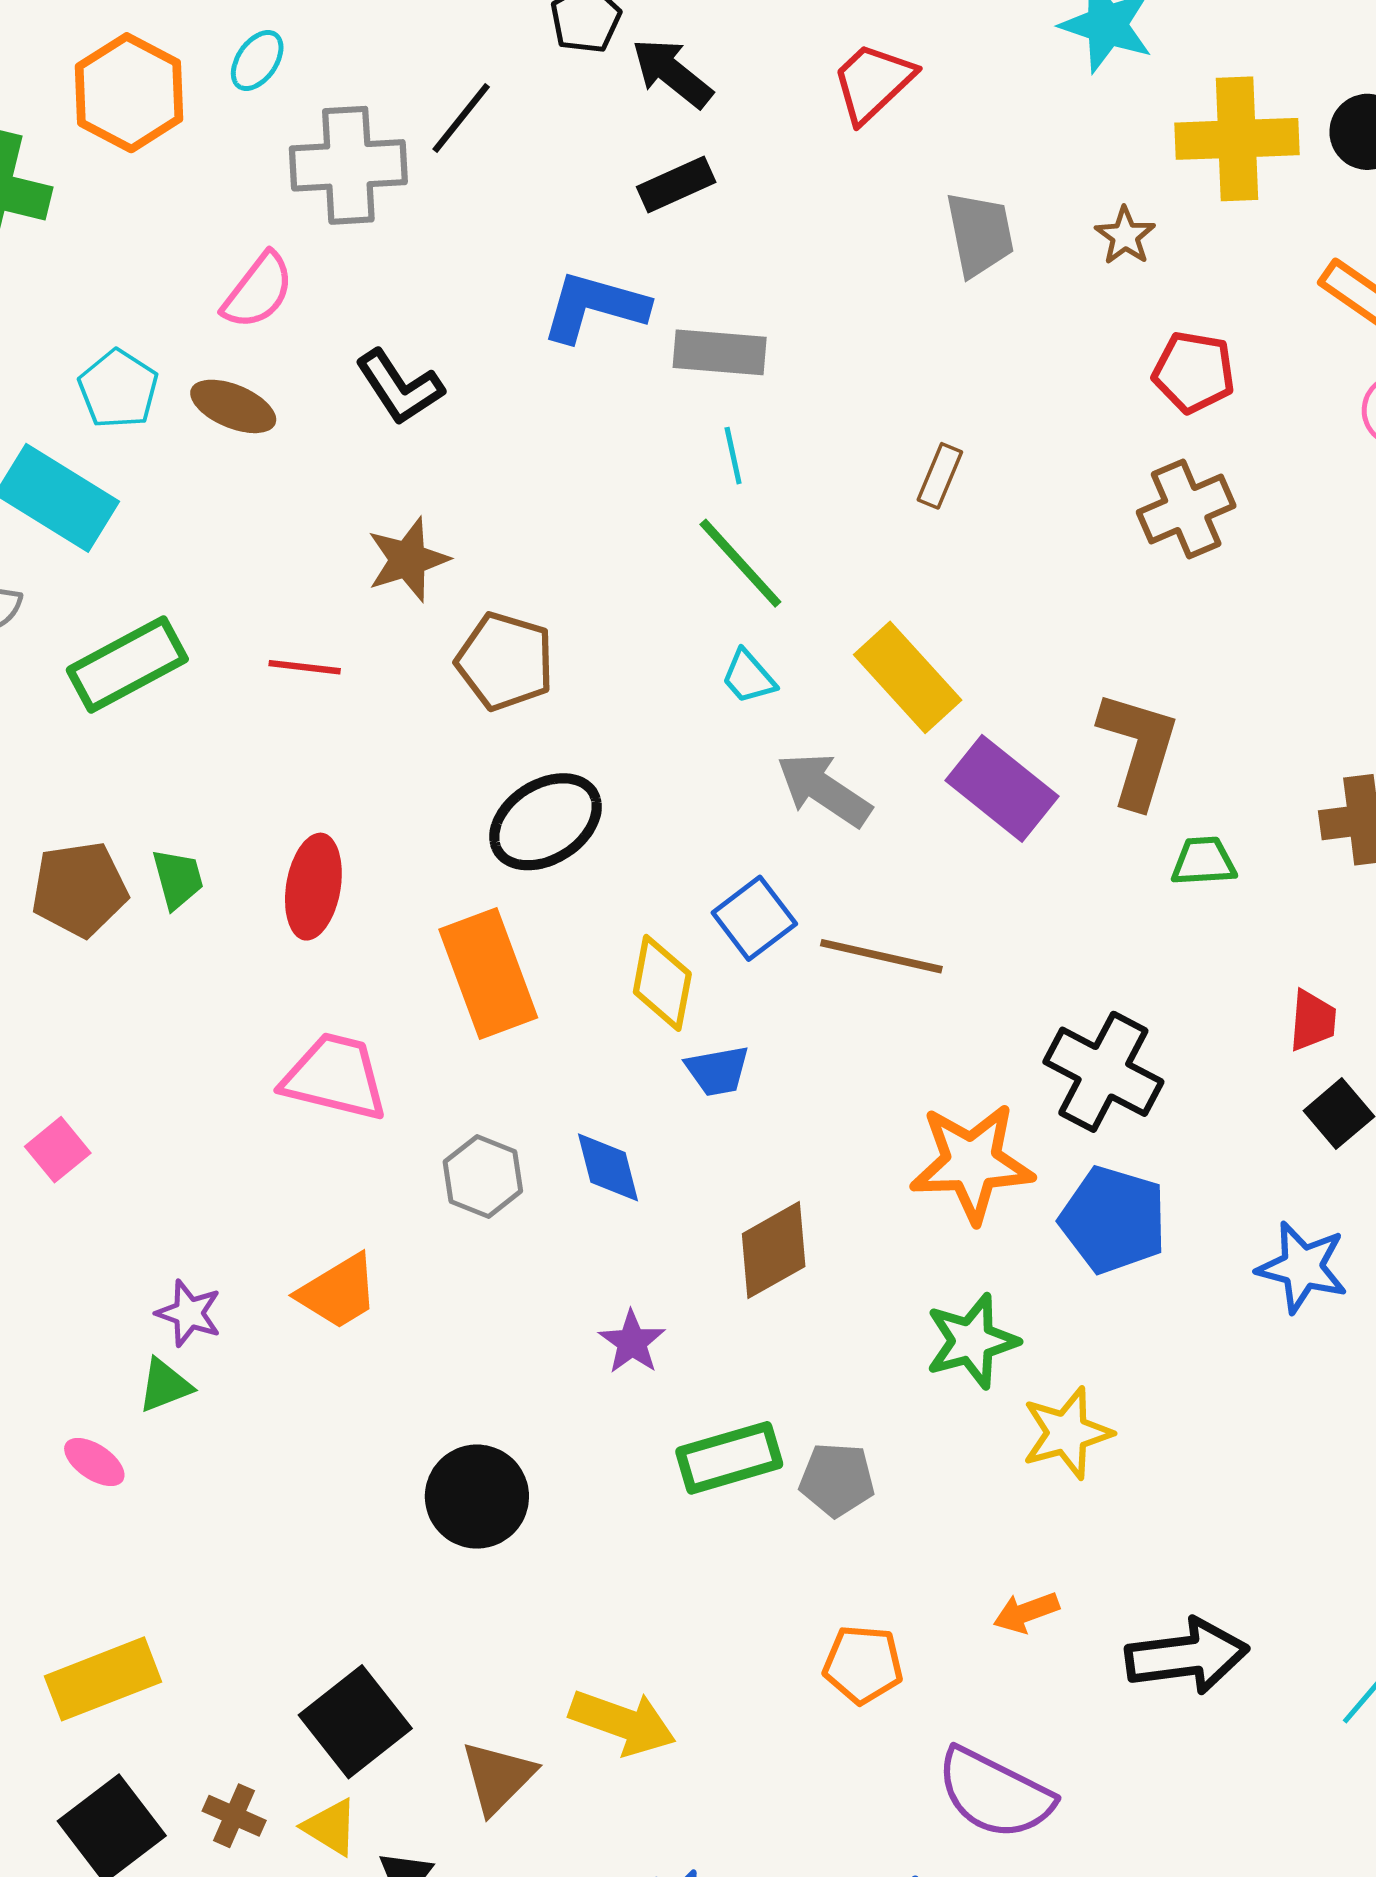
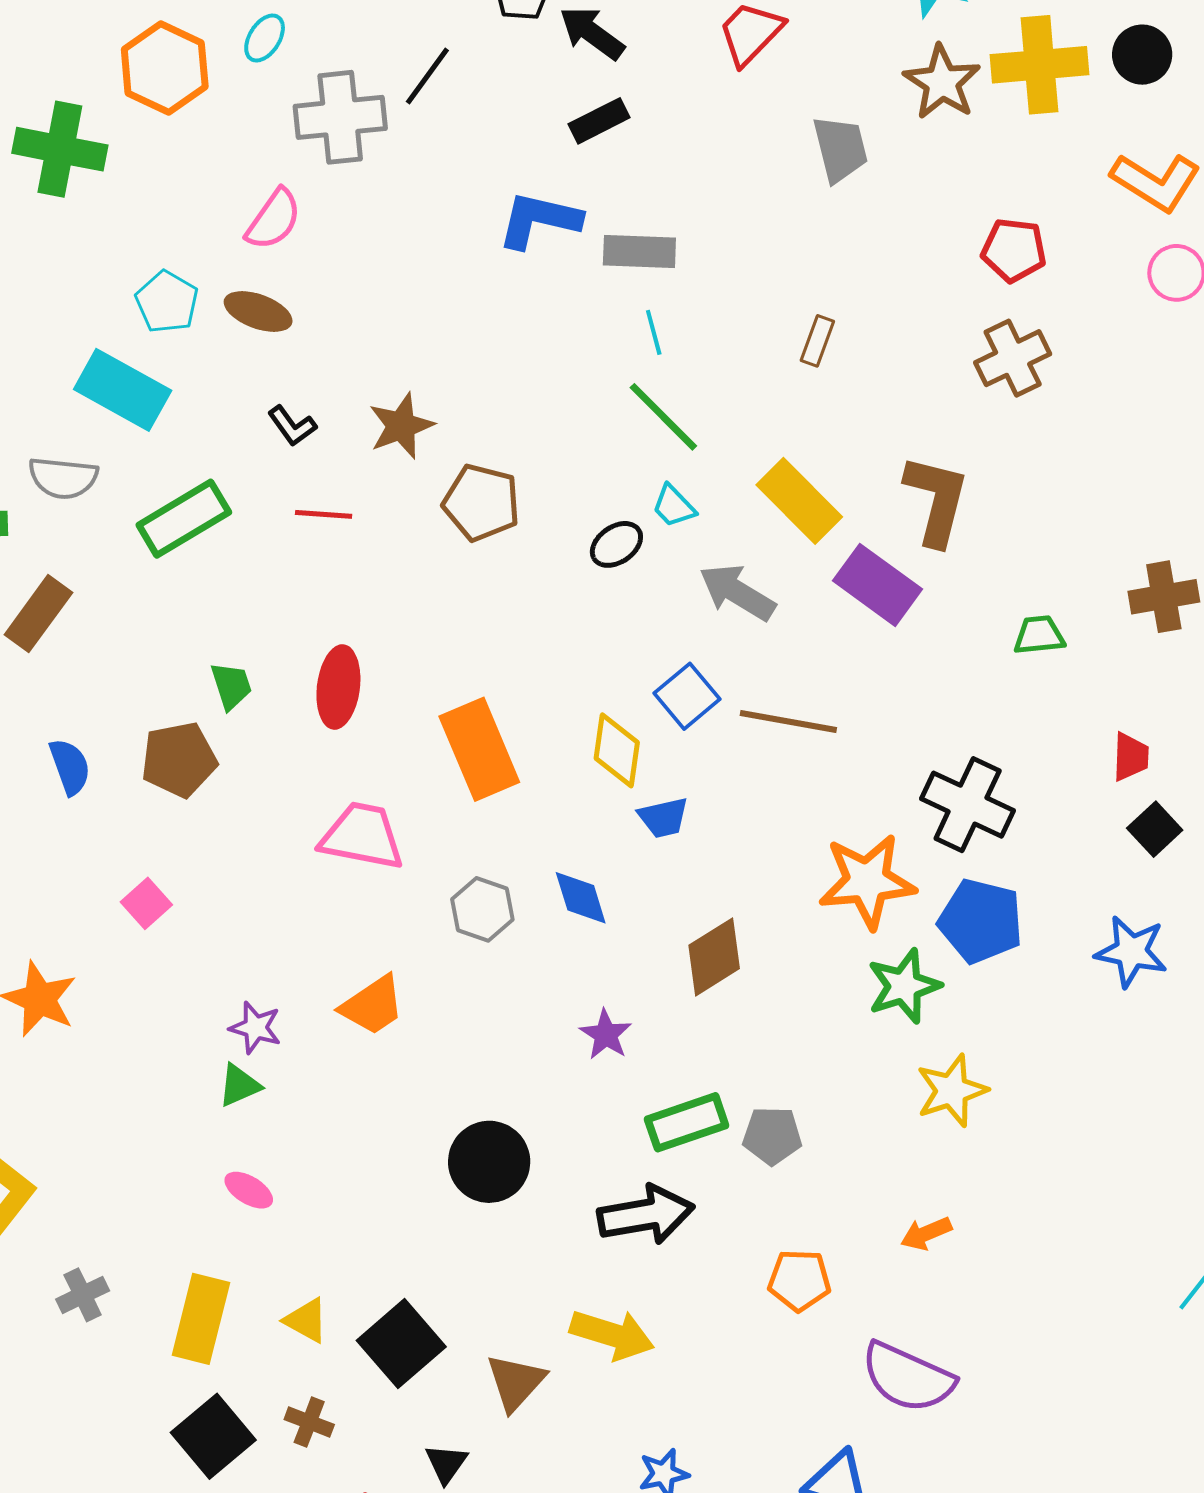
brown star: (1125, 236) -> (942, 82), moved, size x1.6
black L-shape: (399, 387) -> (292, 426), moved, size x0.7
brown L-shape: (1138, 749) -> (936, 500), moved
black ellipse: (545, 822) -> (616, 544), moved, size x0.6
brown pentagon: (79, 889) -> (179, 760), moved
green star: (972, 1341) -> (904, 986), moved
pink ellipse: (94, 1462) -> (249, 1190), moved
black arrow: (1187, 1656) -> (646, 1215), moved
yellow rectangle: (103, 1679) -> (201, 1319), turned -52
yellow triangle: (331, 1827) -> (306, 1320), moved

